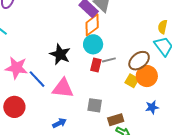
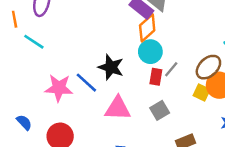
gray line: (109, 60) -> (171, 69), turned -32
blue line: (37, 79) -> (86, 83), moved
gray square: (95, 105) -> (160, 110), moved, turned -35

